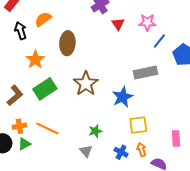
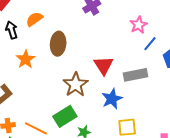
pink star: (147, 22) -> (139, 25), turned -30
red triangle: (118, 24) -> (104, 65), moved, size x1.5
green rectangle: (45, 89) -> (65, 116), moved

